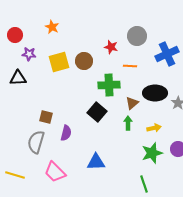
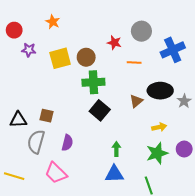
black triangle: (18, 78) -> (18, 120), moved
green cross: (109, 85) -> (93, 82), moved
green arrow: (128, 123) -> (116, 149), moved
purple semicircle: (66, 133) -> (67, 143), moved
blue triangle: (96, 162) -> (114, 174), moved

